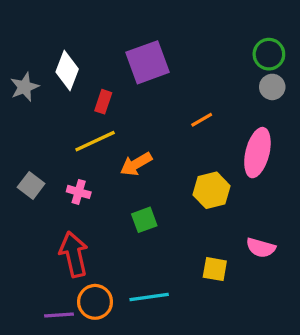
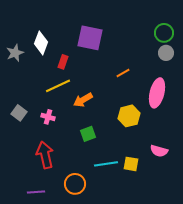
purple square: (148, 62) -> (90, 38), turned 32
cyan line: (149, 297) -> (106, 164), moved
orange circle: (95, 302) -> (75, 184), moved

